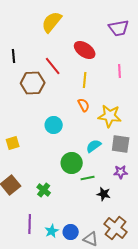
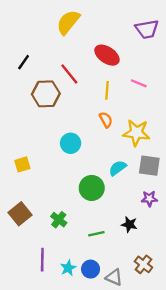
black line: (14, 56) -> (24, 62), turned 40
pink line: (120, 71) -> (139, 83), moved, turned -64
green line: (88, 178) -> (96, 234), moved
brown cross: (116, 228) -> (143, 264), size x0.7

